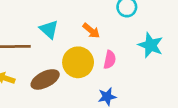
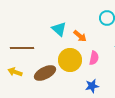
cyan triangle: (49, 29) -> (59, 29), moved

